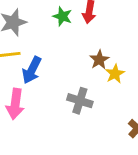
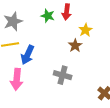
yellow star: (115, 74) -> (85, 30), moved

